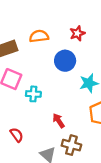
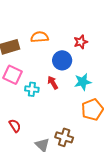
red star: (77, 33) -> (81, 42), moved
red arrow: (59, 121) -> (53, 83), moved

